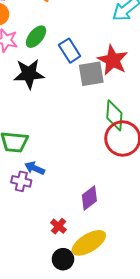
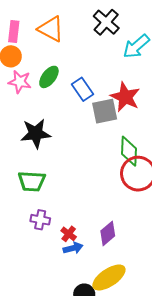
black star: (29, 74) -> (36, 133), moved
blue arrow: (35, 168) -> (73, 248), moved, turned 144
red cross: (59, 226) -> (69, 234), moved

